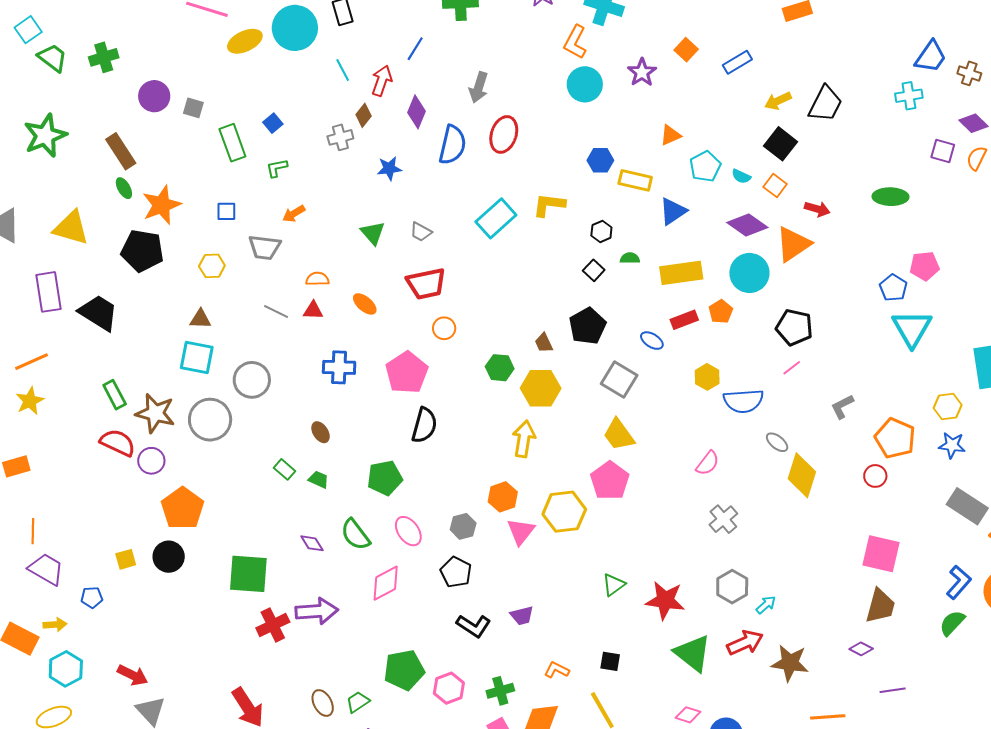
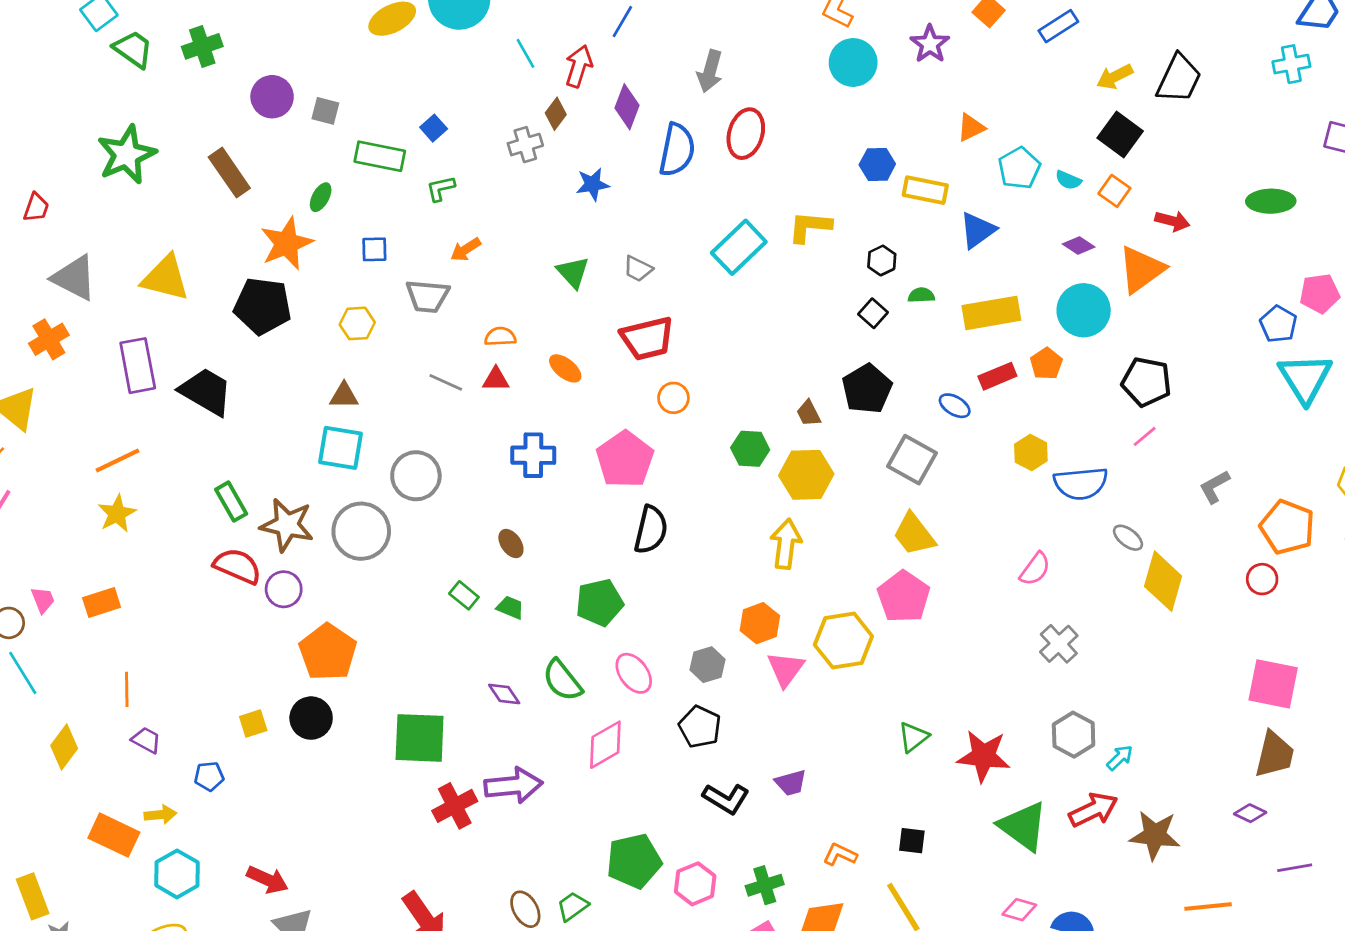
green rectangle: (232, 143) -> (380, 156), turned -57
green ellipse: (124, 188) -> (321, 197), moved, turned 60
purple diamond: (747, 225) -> (1079, 246), size x0.6
purple trapezoid: (46, 569) -> (146, 740), size x0.6

